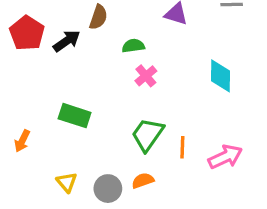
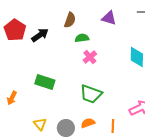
brown semicircle: (98, 17) -> (70, 20), moved
green trapezoid: (148, 135) -> (91, 94), turned -105
orange line: (182, 147) -> (113, 126), moved

